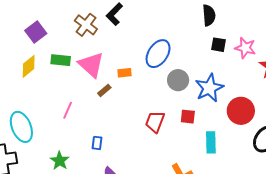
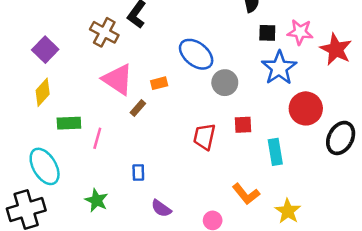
blue ellipse: (158, 54) -> (196, 54), turned -76
green rectangle: (61, 60) -> (69, 123), moved
blue star: (209, 88) -> (279, 68), moved

